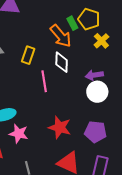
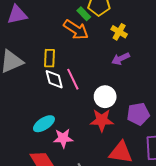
yellow cross: (101, 41) -> (119, 32), moved
white diamond: (62, 62) -> (54, 79), moved
white circle: (97, 92) -> (105, 97), moved

